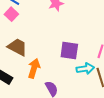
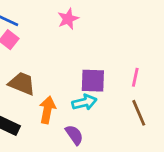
cyan arrow: (85, 69) -> (84, 102), moved

